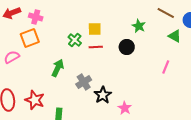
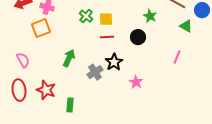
green cross: (75, 40) -> (86, 16), moved
pink semicircle: (12, 57) -> (23, 60), moved, turned 91
black star: (103, 95) -> (114, 62), moved
pink star: (125, 108) -> (136, 82), moved

